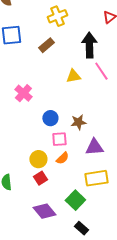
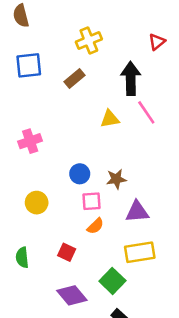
pink cross: (23, 93) -> (30, 141), moved, turned 30
yellow circle: (38, 159) -> (37, 203), moved
red square: (40, 178) -> (67, 252), turned -32

